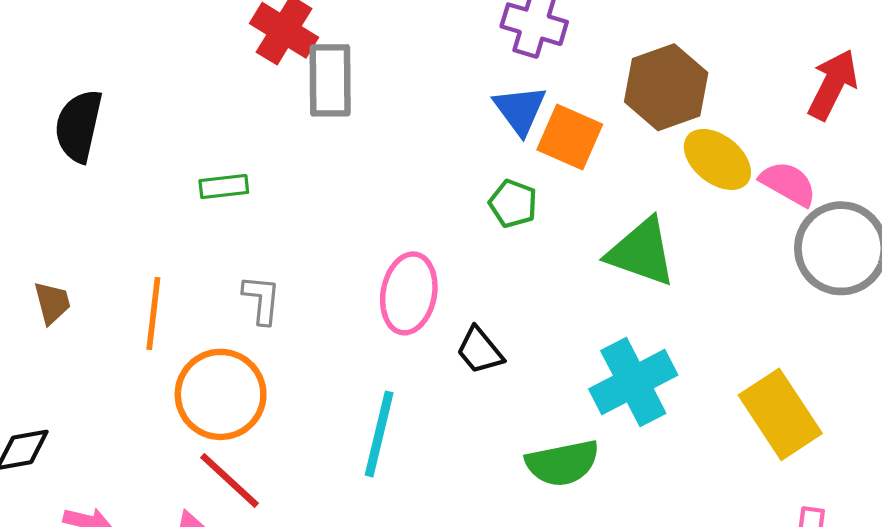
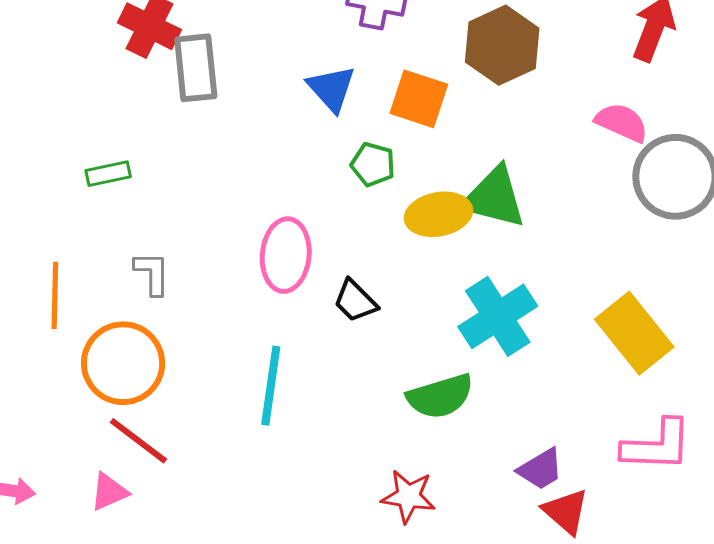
blue triangle: (520, 110) -> (331, 89), moved
yellow ellipse: (717, 159) -> (438, 214), moved, turned -44

